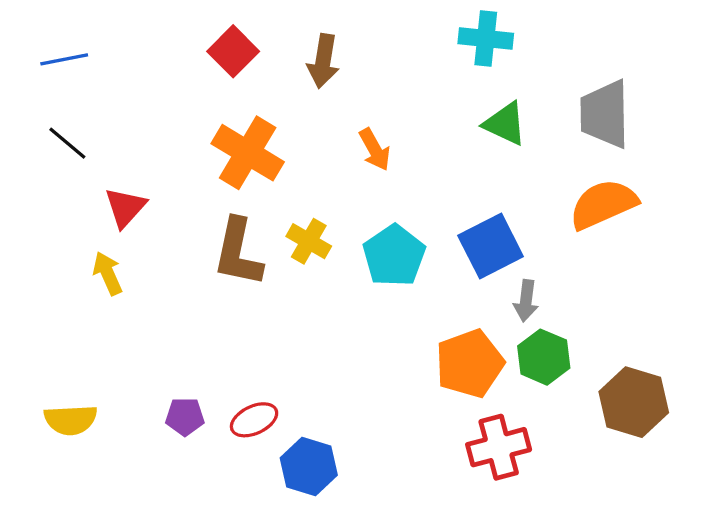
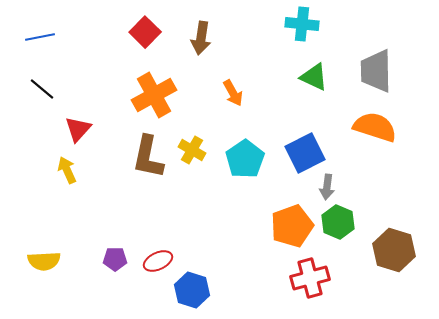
orange cross: (248, 153) -> (154, 95), turned 30
orange semicircle: (603, 204) -> (375, 127), turned 42

